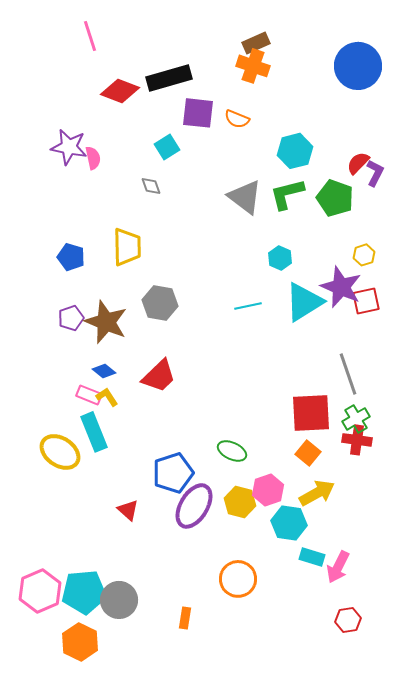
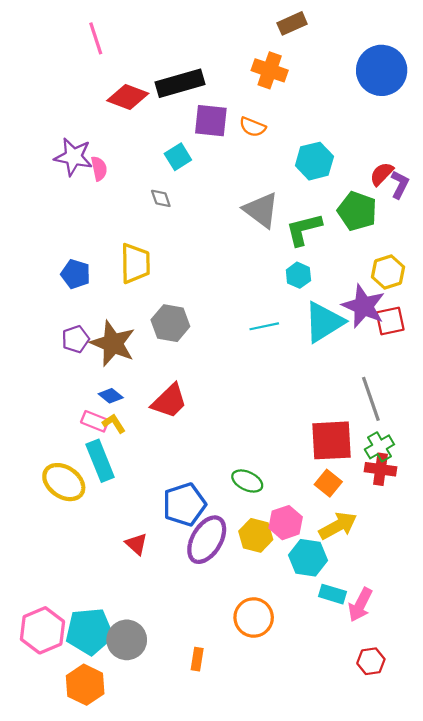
brown rectangle: (256, 43) -> (292, 23), moved
green L-shape: (287, 194) -> (304, 229), moved
yellow hexagon: (364, 255) -> (388, 272), size x1.4

